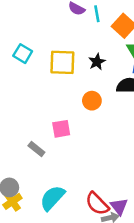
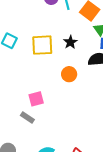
pink square: (61, 129) -> (36, 99), moved

